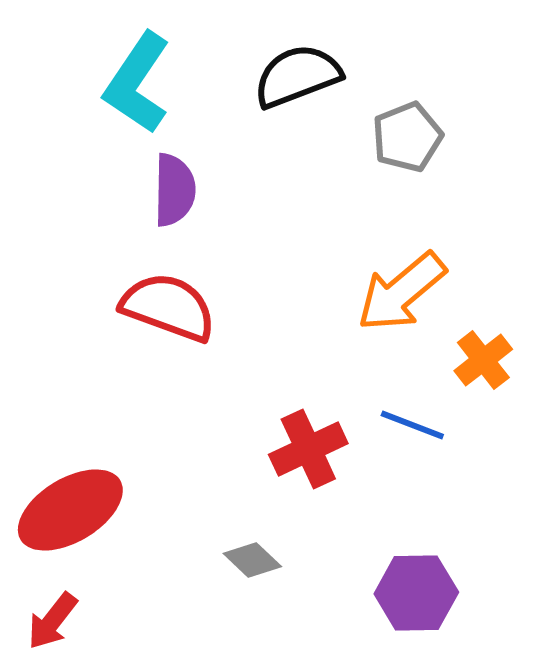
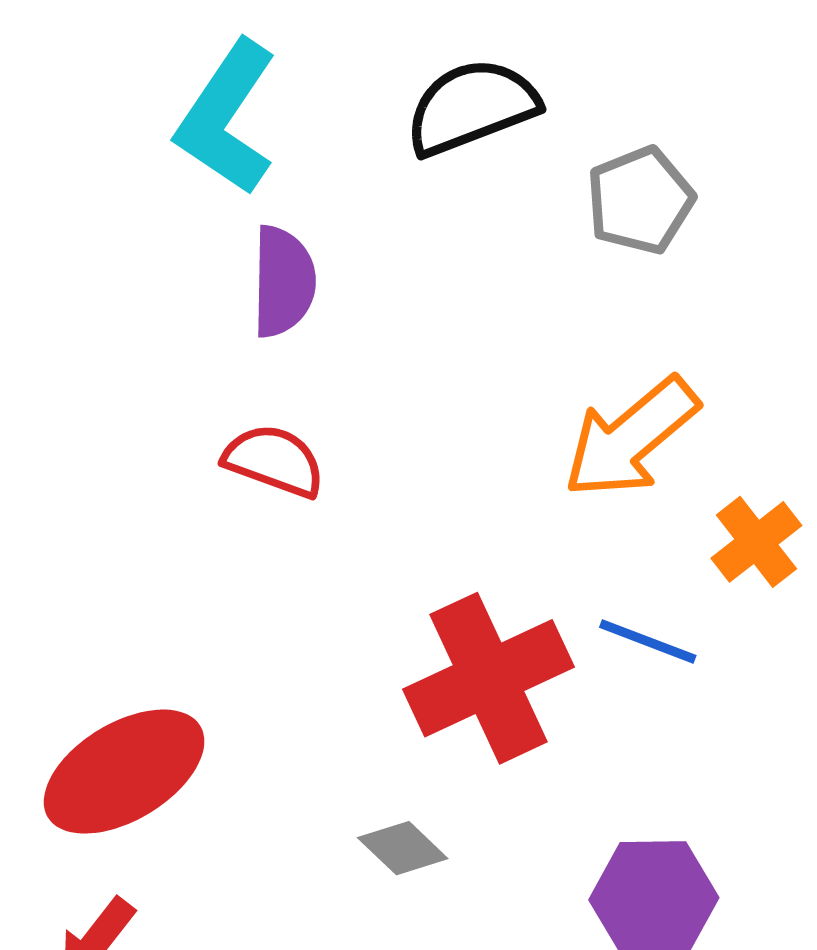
red semicircle: (168, 307) -> (274, 461), size x0.7
red cross: (308, 449) -> (488, 678), size x1.4

